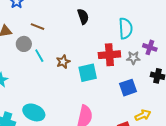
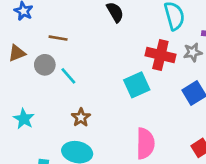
red cross: (109, 55) -> (160, 55), turned 30
brown star: (63, 62) -> (81, 117), moved

